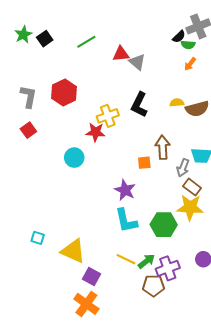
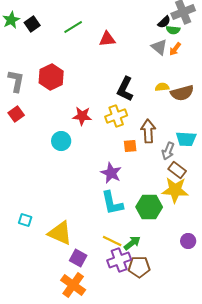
gray triangle: (137, 62) -> (159, 47), moved
yellow cross: (108, 116) -> (116, 116), moved
purple cross: (168, 268) -> (119, 260), moved

